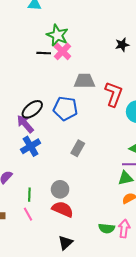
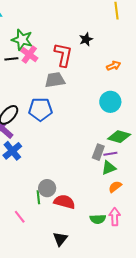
red L-shape: (114, 94) -> (63, 55), moved
gray rectangle: (78, 148) -> (98, 152), moved
green line: (29, 195) -> (38, 197), moved
red semicircle: (63, 209) -> (64, 202), moved

